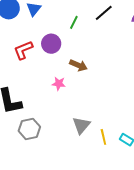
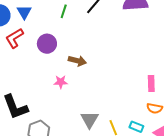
green line: (74, 22) -> (64, 11), moved
red L-shape: (23, 50) -> (15, 38), moved

